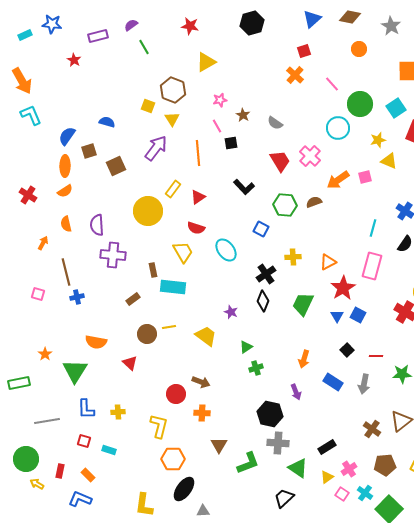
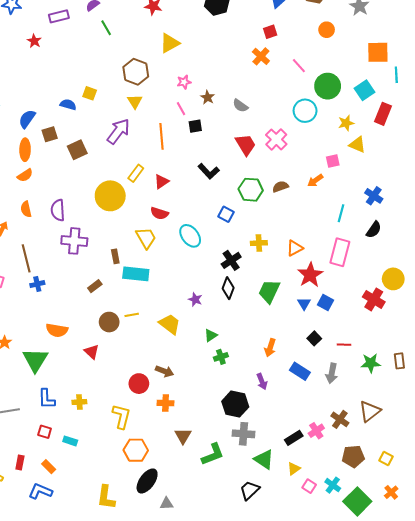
yellow square: (148, 106) -> (90, 93), moved
orange arrow: (338, 180) -> (315, 180), moved, size x0.7
pink cross: (349, 469) -> (316, 431), moved

